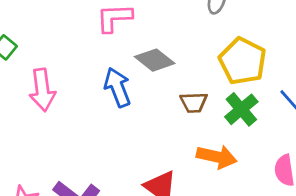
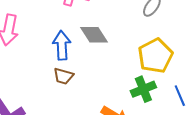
brown trapezoid: (194, 102) -> (63, 76), moved

